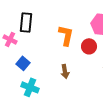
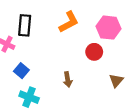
orange L-shape: (66, 35) -> (69, 22), moved, turned 50

